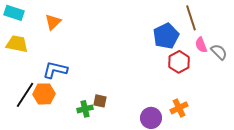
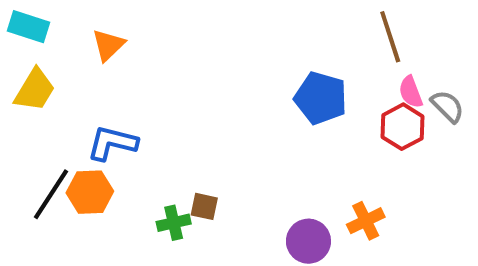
blue pentagon: (166, 36) -> (321, 98), moved, turned -30
yellow trapezoid: (17, 44) -> (35, 90), turned 110
red hexagon: (179, 62) -> (402, 127), moved

